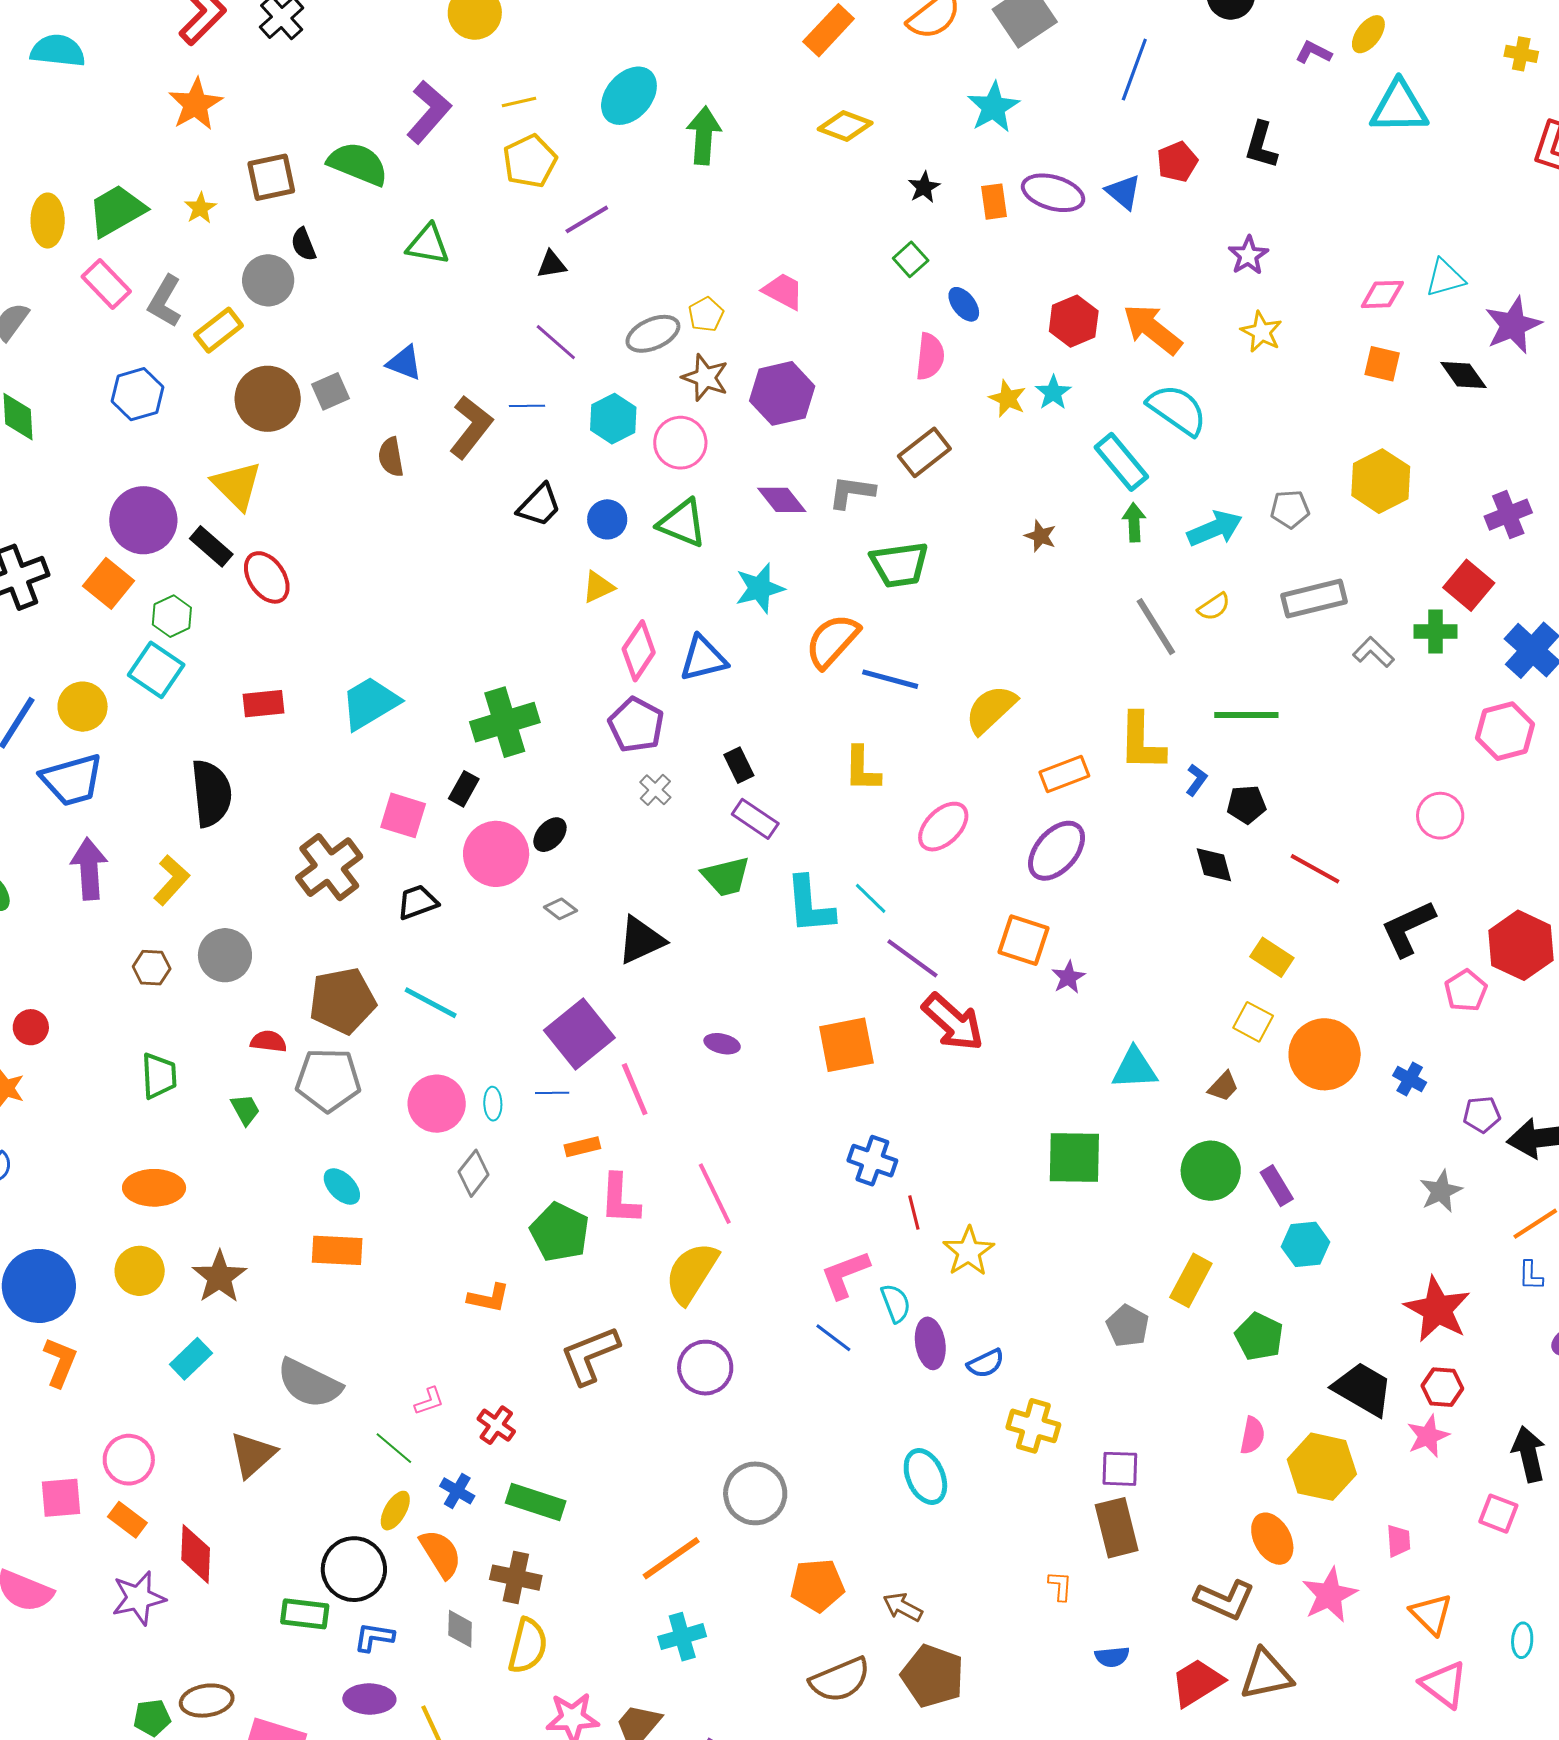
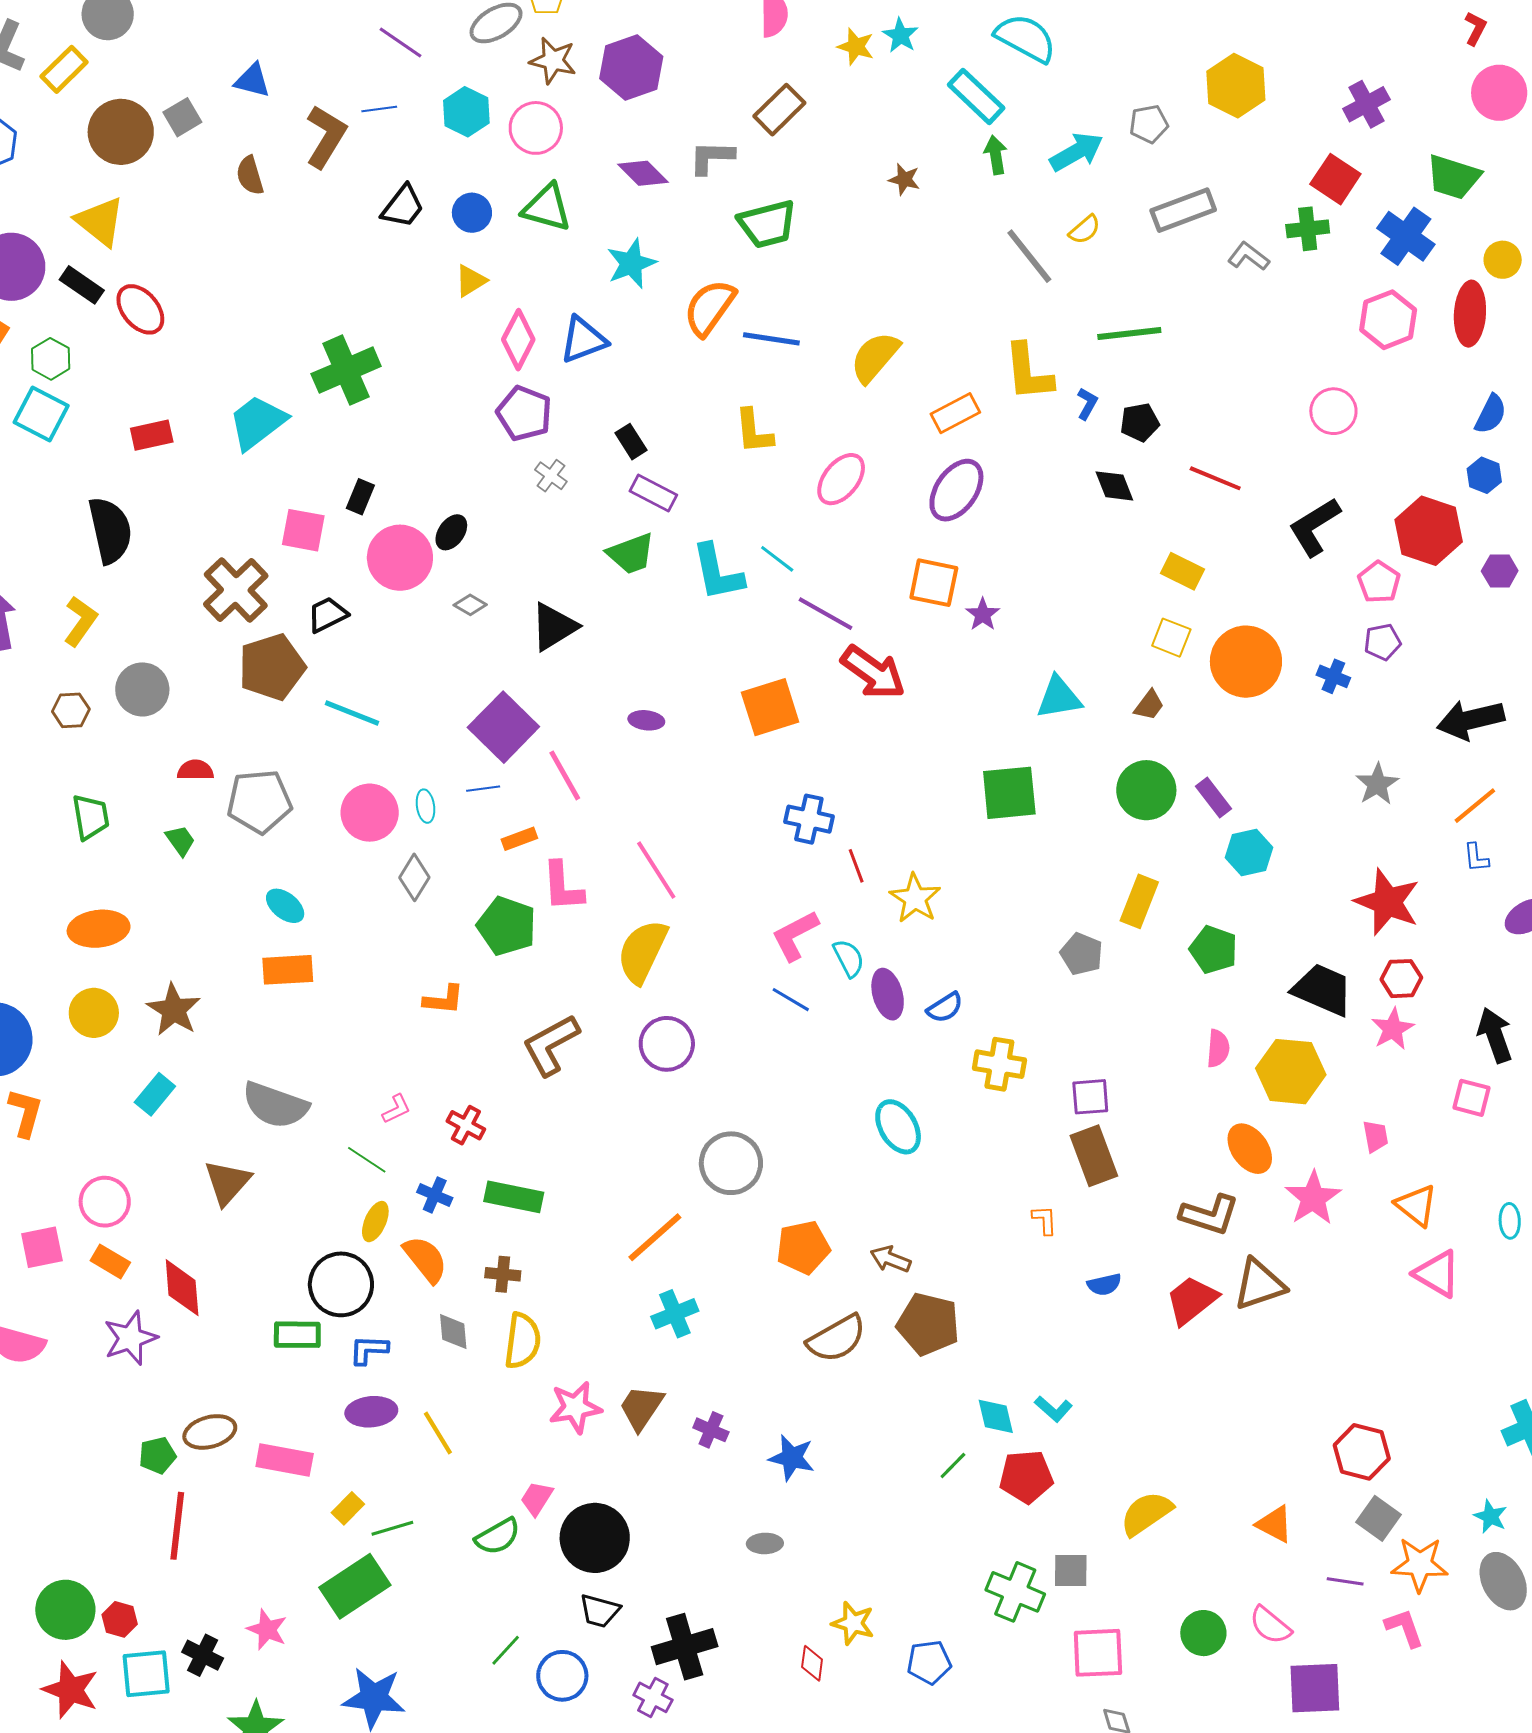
green cross: (505, 722) -> (346, 370), moved
brown pentagon: (342, 1001) -> (272, 667), moved
purple pentagon: (1482, 1115) -> (1383, 642), moved
brown cross: (516, 1578) -> (503, 1274), size x0.7

